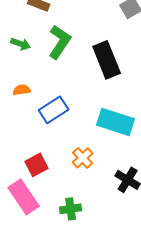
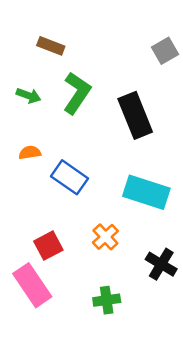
blue rectangle: (54, 110) -> (69, 177), turned 68
green cross: (71, 209) -> (107, 300), moved

